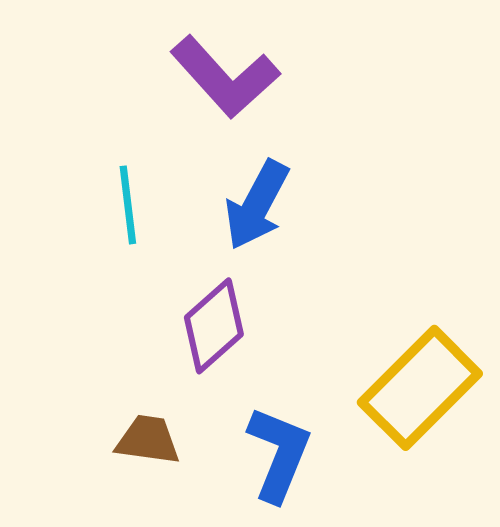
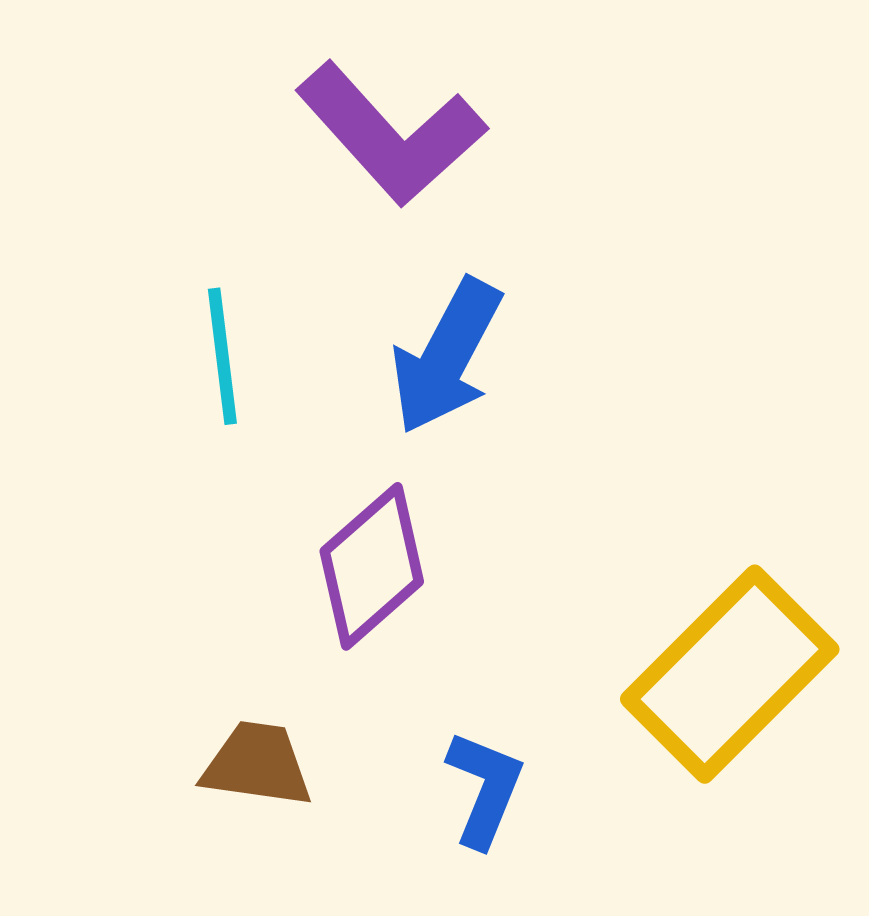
blue L-shape: (279, 454) -> (485, 789), size x0.7

